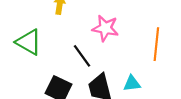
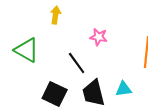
pink star: (105, 28) -> (99, 37), size x0.7

